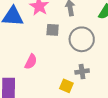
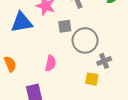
gray circle: (82, 39) -> (85, 40), moved

